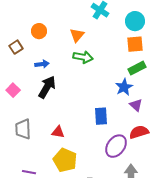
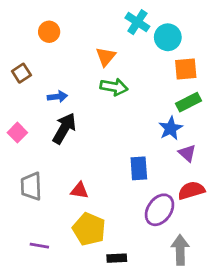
cyan circle: (135, 21) -> (168, 37), moved
orange circle: (39, 31) -> (49, 32), moved

